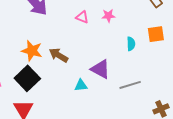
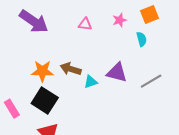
pink star: (108, 16) -> (120, 20), moved
orange square: (156, 34) -> (150, 15), moved
cyan triangle: (81, 85) -> (91, 82), moved

